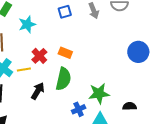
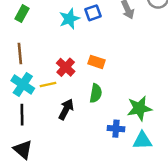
cyan star: (27, 24) -> (69, 19), moved
green semicircle: (63, 79) -> (96, 93), size x0.7
blue cross: (79, 109) -> (116, 129), turned 32

